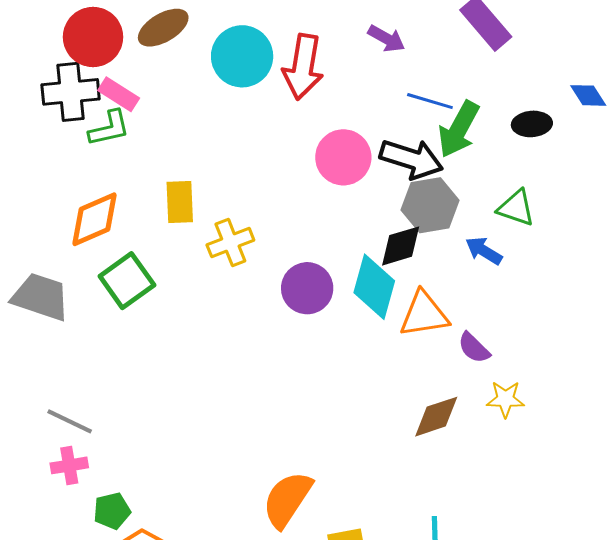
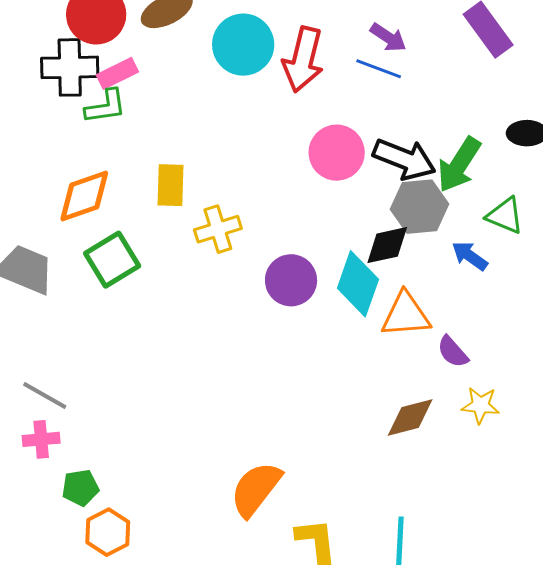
pink rectangle: (119, 94) -> (117, 73), turned -63
blue line: (430, 101) -> (379, 69), moved
green arrow: (459, 129) -> (459, 165), moved

